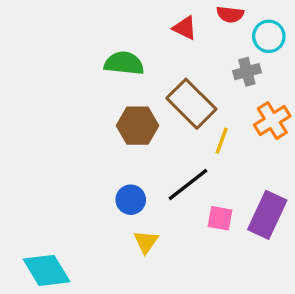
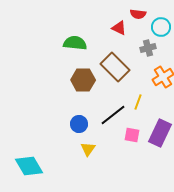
red triangle: (185, 28) -> (119, 28), moved
yellow line: (222, 141) -> (138, 102), moved

